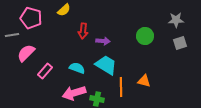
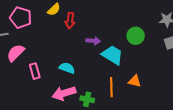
red arrow: (83, 31) -> (70, 21), moved
cyan trapezoid: (106, 65) -> (112, 55), moved
pink rectangle: (45, 71) -> (35, 71), turned -56

